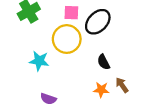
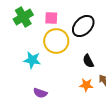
pink square: (71, 13) -> (51, 18), moved

